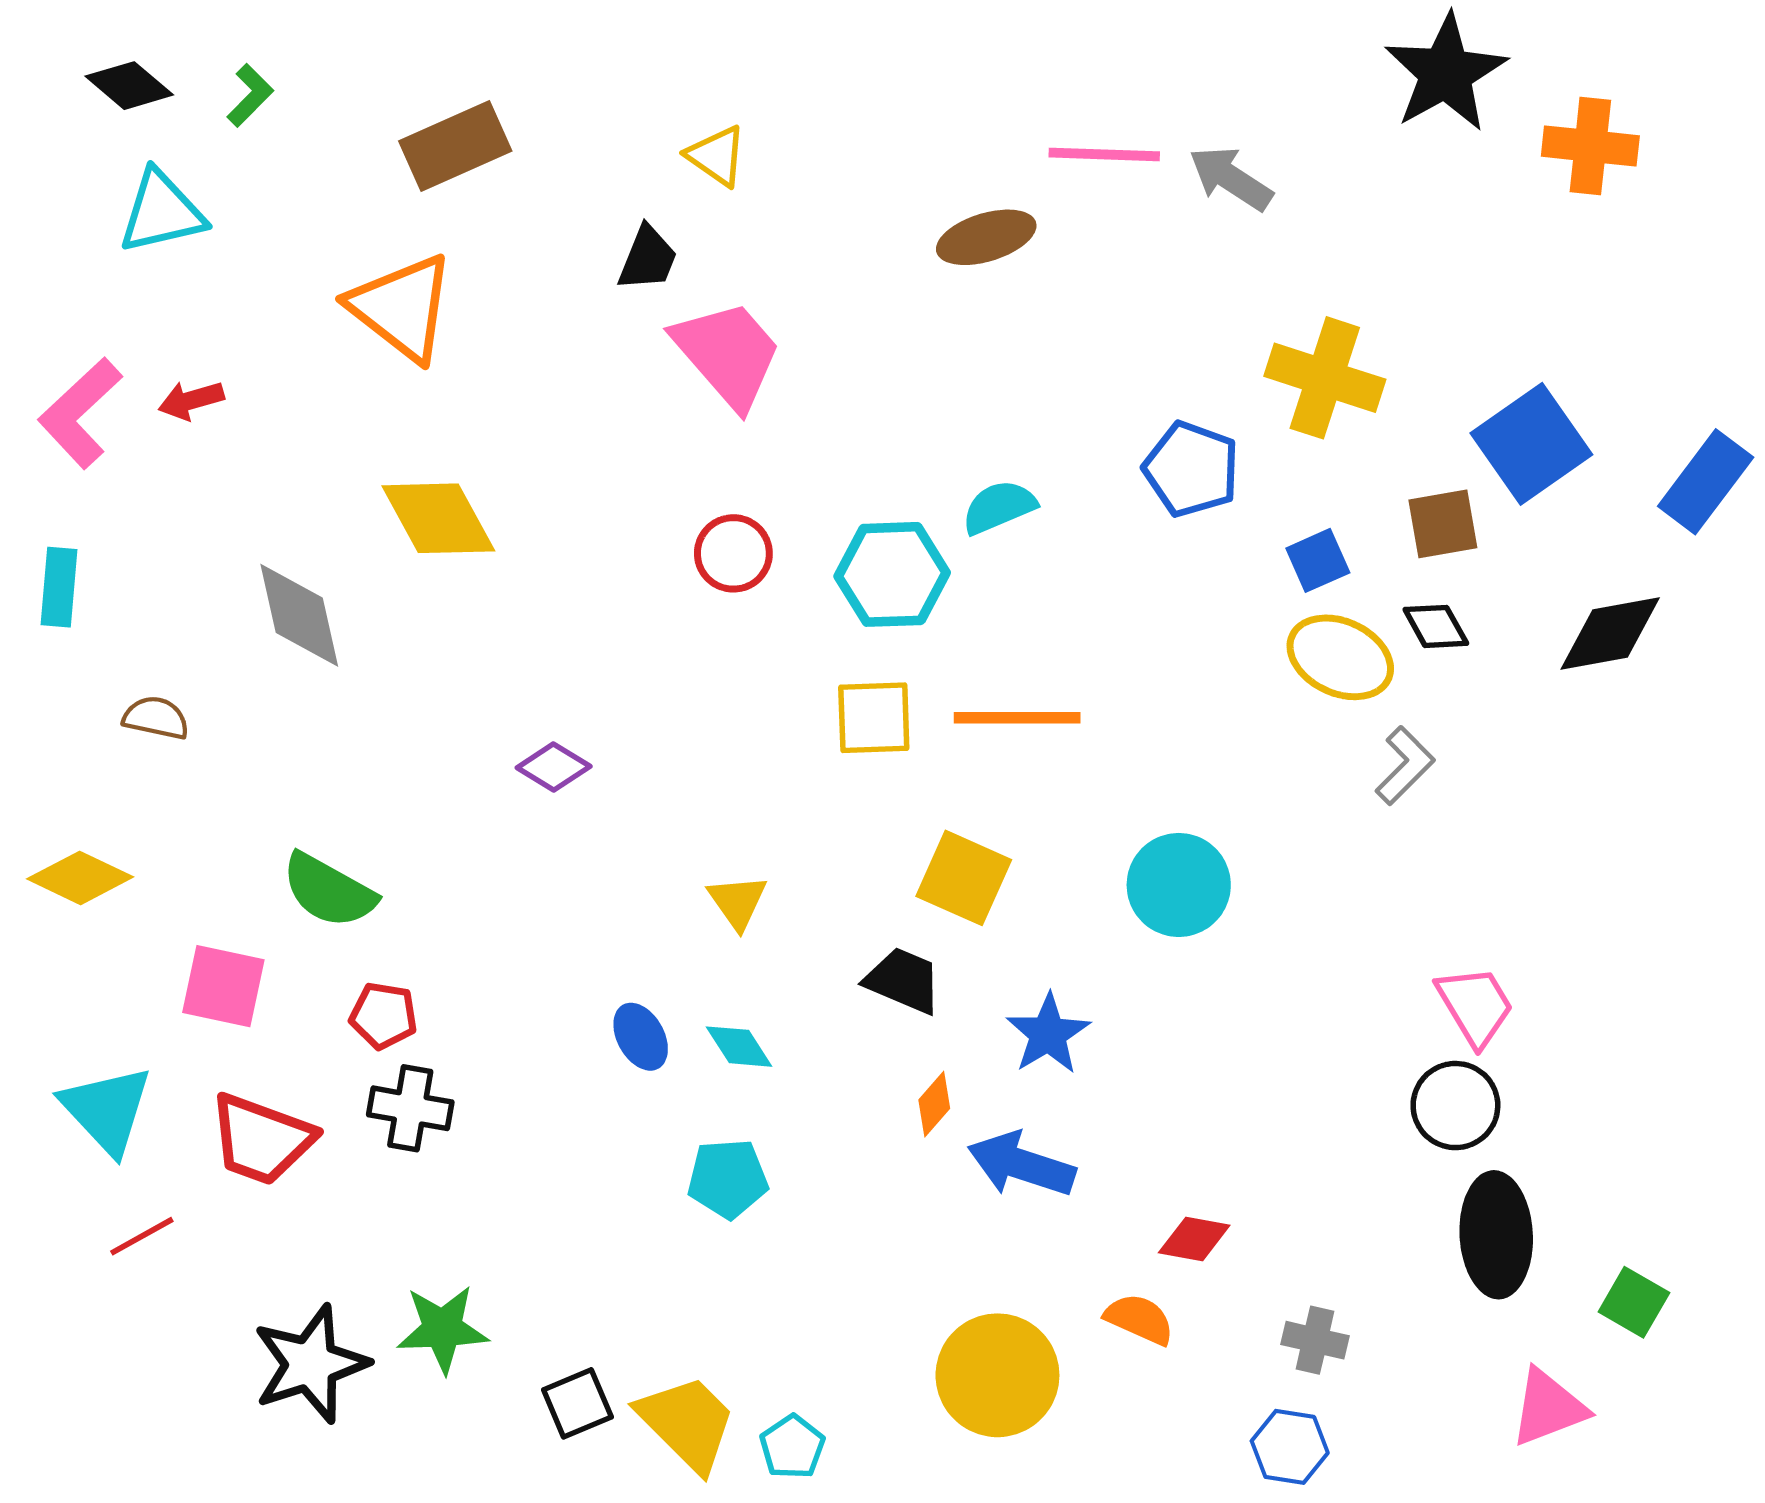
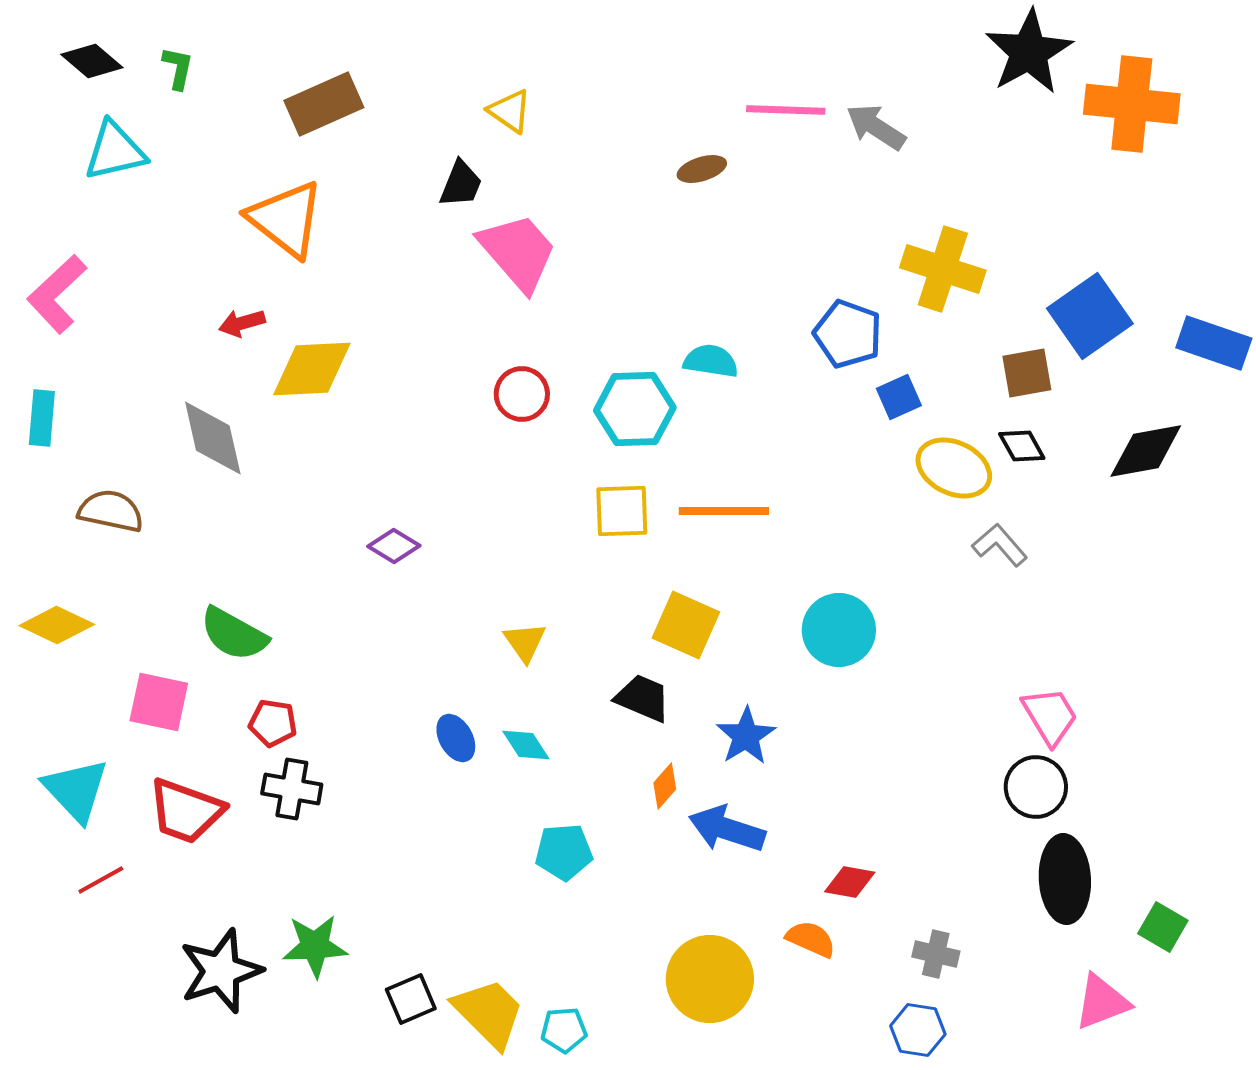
green L-shape: (250, 95) -> (178, 68), turned -33
orange cross: (1590, 146) -> (1132, 104), size x1.4
brown ellipse: (986, 237) -> (702, 169), size x0.7
red arrow: (191, 400) -> (242, 323), moved
blue rectangle: (1706, 482) -> (1214, 343), turned 72
cyan semicircle: (999, 507) -> (711, 361), turned 32
yellow diamond: (438, 518) -> (312, 369), turned -64
blue square: (1318, 560) -> (899, 397), moved
brown semicircle: (156, 718) -> (111, 511), size x1.4
gray L-shape: (1405, 766) -> (1000, 545), turned -86
cyan pentagon: (728, 1179) -> (564, 852), moved
cyan pentagon: (792, 1447) -> (564, 1030), turned 30

